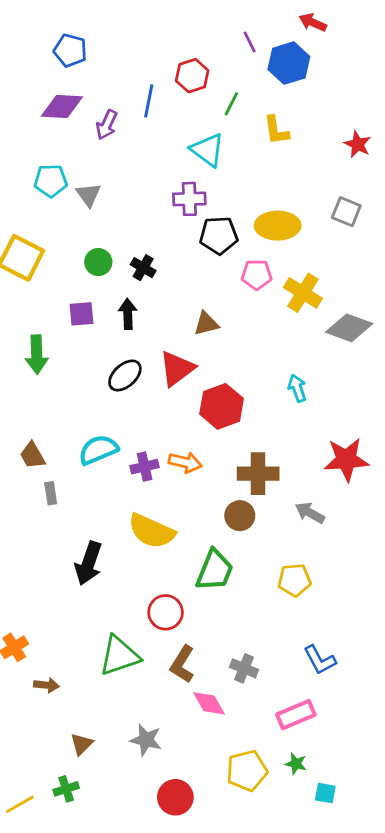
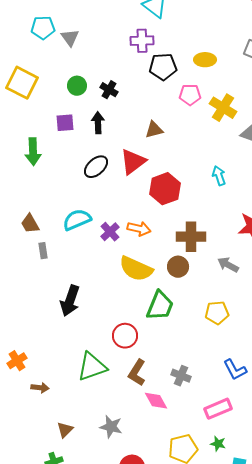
yellow ellipse: (278, 226) -> (205, 60), size x0.7
purple cross: (145, 467) -> (110, 232), turned -30
yellow semicircle: (152, 531) -> (136, 269), moved

